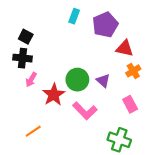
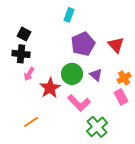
purple pentagon: (105, 25) -> (83, 44), moved
red triangle: (125, 48) -> (116, 45), turned 36
orange cross: (133, 71) -> (124, 78), moved
green cross: (119, 140) -> (97, 127), moved, turned 30

